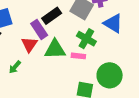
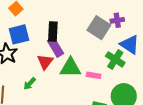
black rectangle: (52, 16) -> (53, 32), moved, turned -54
green cross: (86, 39) -> (115, 59), moved

